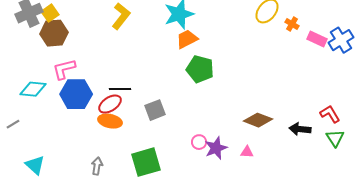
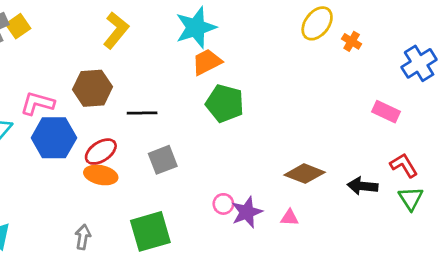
brown hexagon: (54, 33) -> (93, 88), moved
pink rectangle: (317, 39) -> (386, 112), moved
pink L-shape: (64, 69) -> (37, 103), turned 30
black line: (120, 89) -> (142, 113), moved

